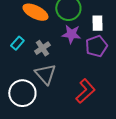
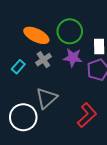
gray cross: (42, 48) -> (43, 60), moved
gray triangle: (45, 74) -> (46, 98), turned 30

